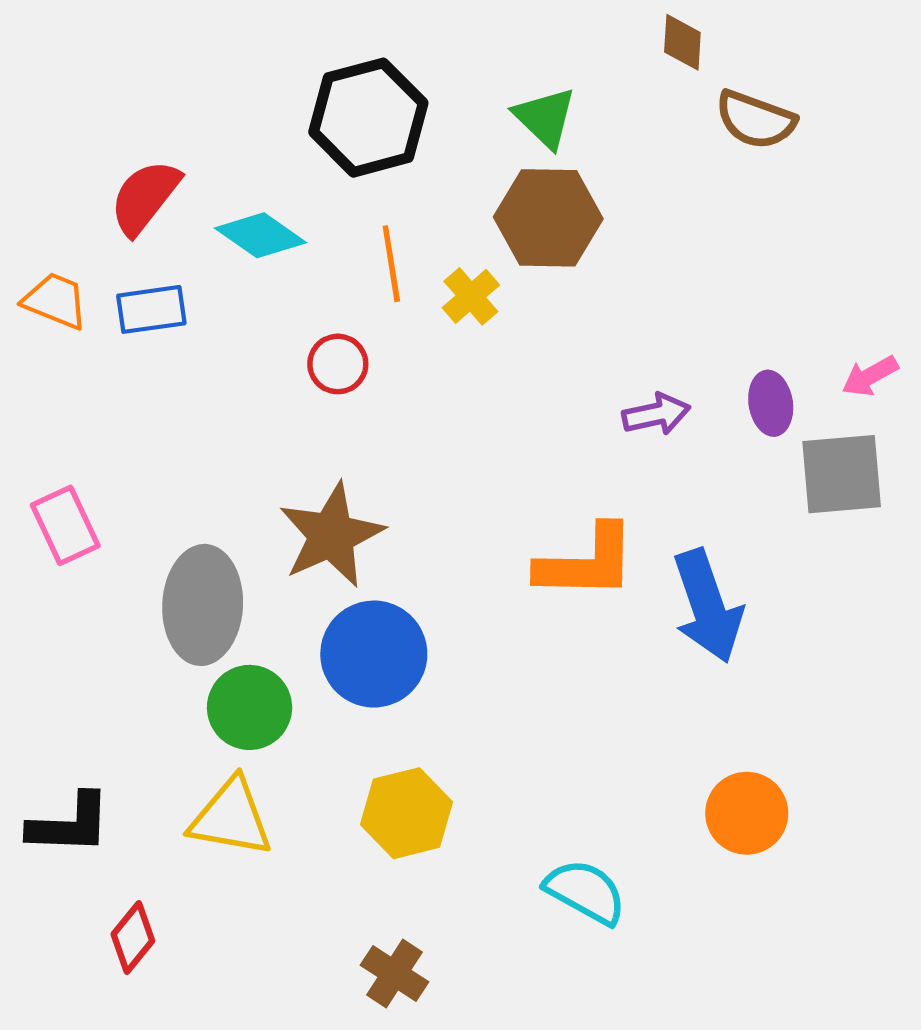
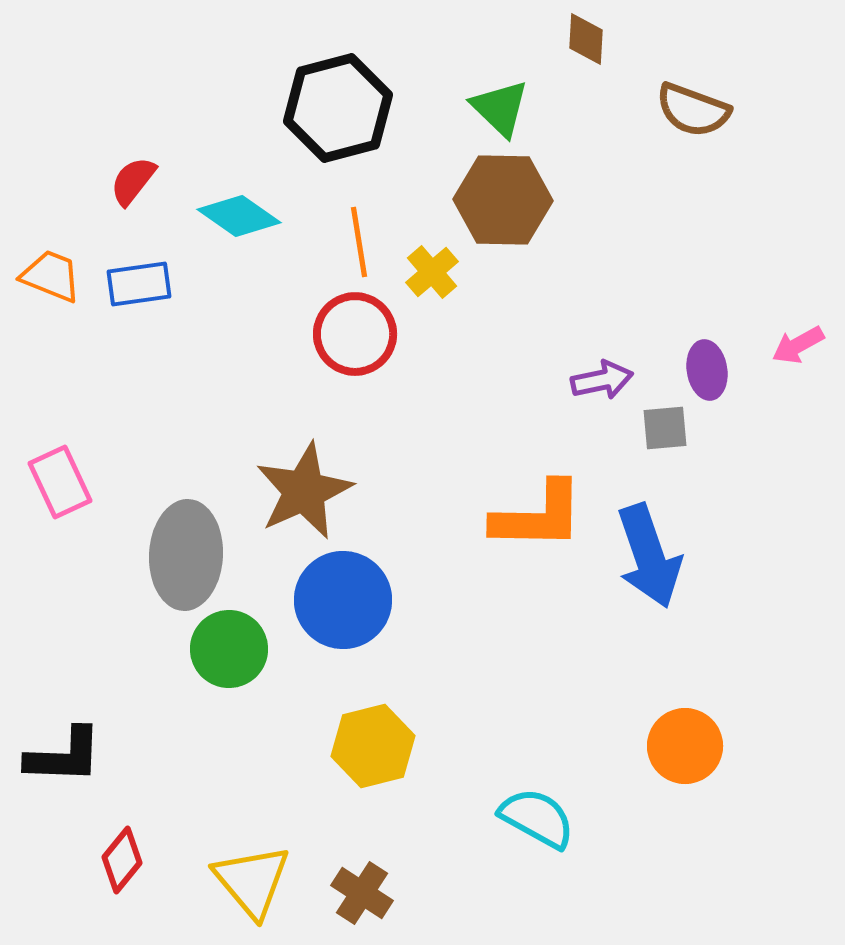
brown diamond: (682, 42) -> (586, 39), moved
red semicircle: (145, 197) -> (133, 181), size x0.7
red circle: (338, 364) -> (355, 334), moved, size x1.5
gray square: (842, 474) -> (665, 428), moved, size x0.6
yellow triangle: (231, 818) -> (252, 881), moved, turned 40

